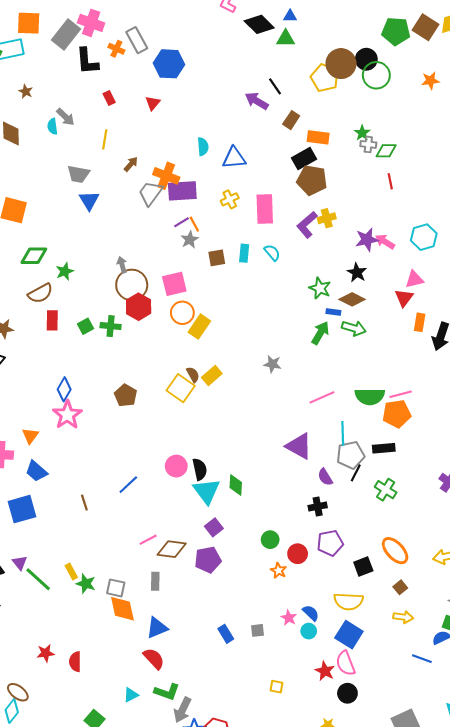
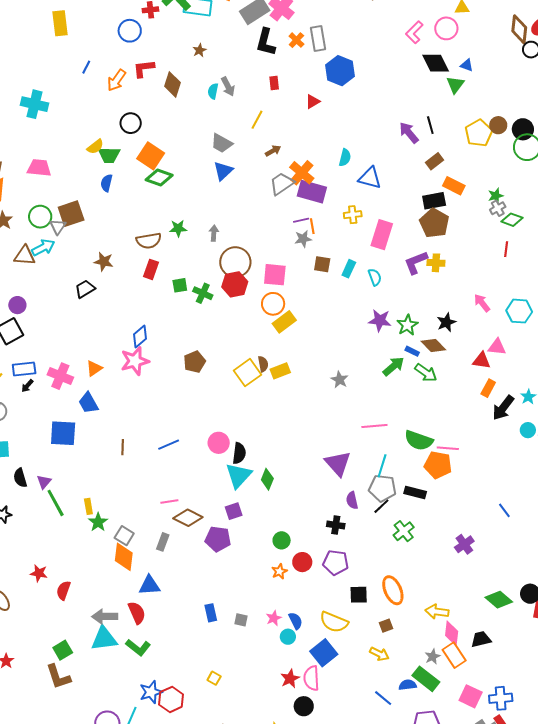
green triangle: (286, 39) -> (455, 85), turned 48
brown circle: (341, 64) -> (498, 125), size x0.6
gray cross: (368, 144) -> (498, 208), turned 35
purple star: (367, 240) -> (380, 320), moved
green diamond: (34, 256) -> (159, 178), moved
gray arrow: (122, 265) -> (214, 233), moved
red triangle: (404, 298) -> (482, 361), turned 42
yellow square: (276, 687) -> (214, 678), moved
cyan triangle: (131, 695) -> (104, 639), size x1.8
gray arrow: (182, 710) -> (105, 617), moved, turned 45

